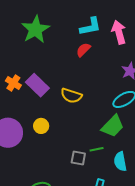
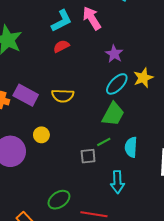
red semicircle: (83, 50) -> (61, 46), turned 35
cyan semicircle: (120, 161) -> (131, 147), turned 30

